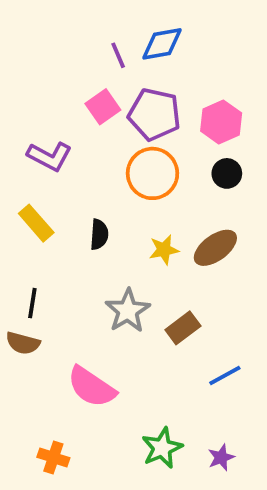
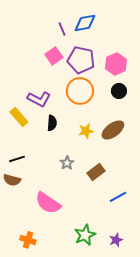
purple L-shape: (50, 156) -> (39, 99), moved
black line: (32, 303) -> (17, 159), turned 63
gray star: (128, 311) -> (67, 163), size x0.6

